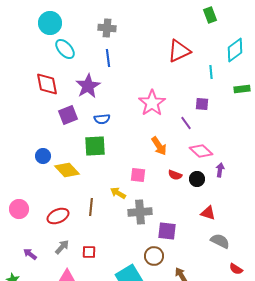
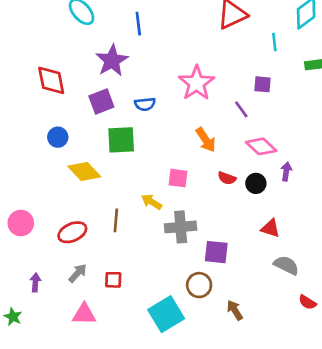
red diamond: (47, 84) -> (51, 80), moved
purple square: (68, 115) -> (101, 101), moved
blue semicircle: (102, 119) -> (145, 104), moved
blue circle: (43, 156) -> (58, 137), moved
purple arrow: (30, 254) -> (35, 282), turned 56

